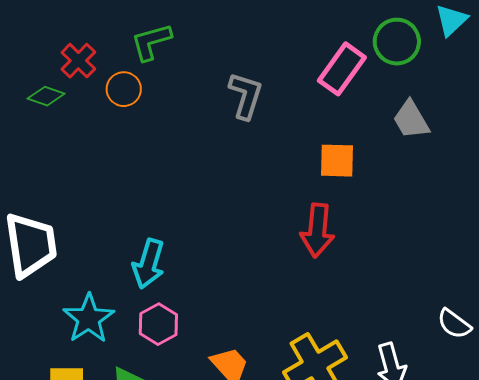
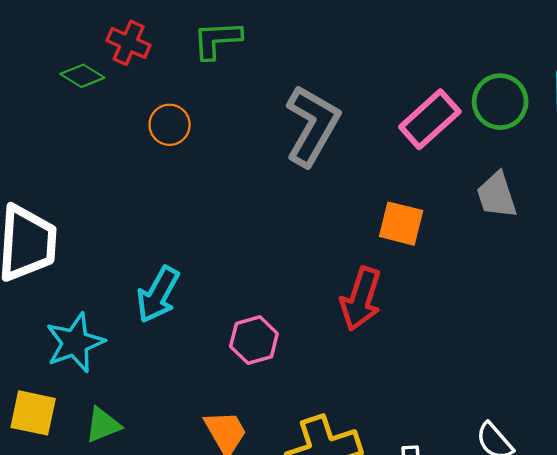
red cross: (78, 61) -> (129, 43), turned -33
orange circle: (124, 89) -> (170, 125), moved
gray L-shape: (246, 96) -> (312, 126), size x1.4
pink hexagon: (158, 324) -> (254, 340), moved

